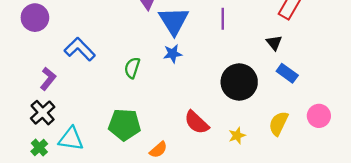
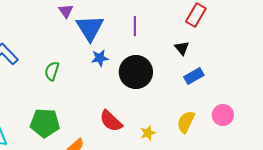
blue star: (173, 54) -> (100, 58), moved
blue rectangle: (287, 73) -> (194, 76), turned -66
black circle: (239, 82) -> (136, 72), moved

